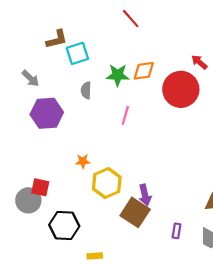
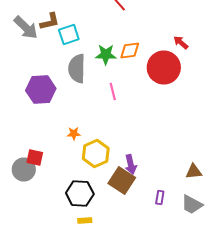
gray arrow: (30, 78) -> (26, 28), moved, size x1.5
gray semicircle: (86, 90) -> (77, 68), size x1.8
pink line: (125, 115) -> (113, 92), turned -30
black hexagon: (64, 225) -> (80, 194), moved

